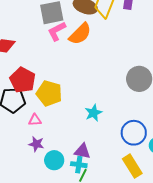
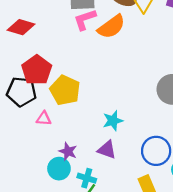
purple star: (36, 144) -> (68, 151), moved
purple triangle: (82, 151) -> (107, 150), moved

